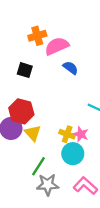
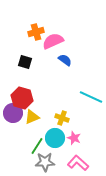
yellow triangle: (33, 133) -> (32, 117), turned 49
pink star: (81, 134) -> (74, 138), moved
cyan circle: (73, 154) -> (55, 138), moved

